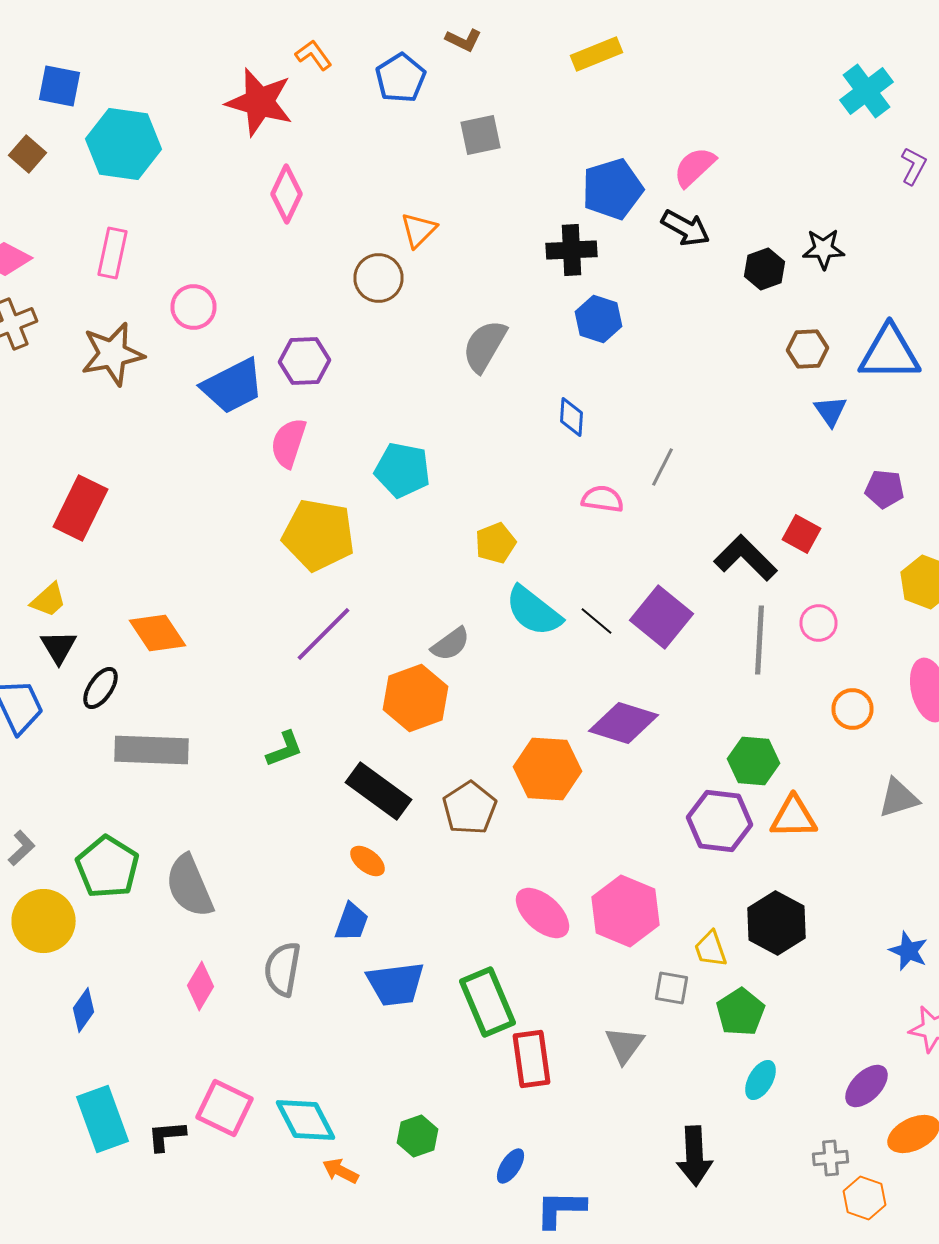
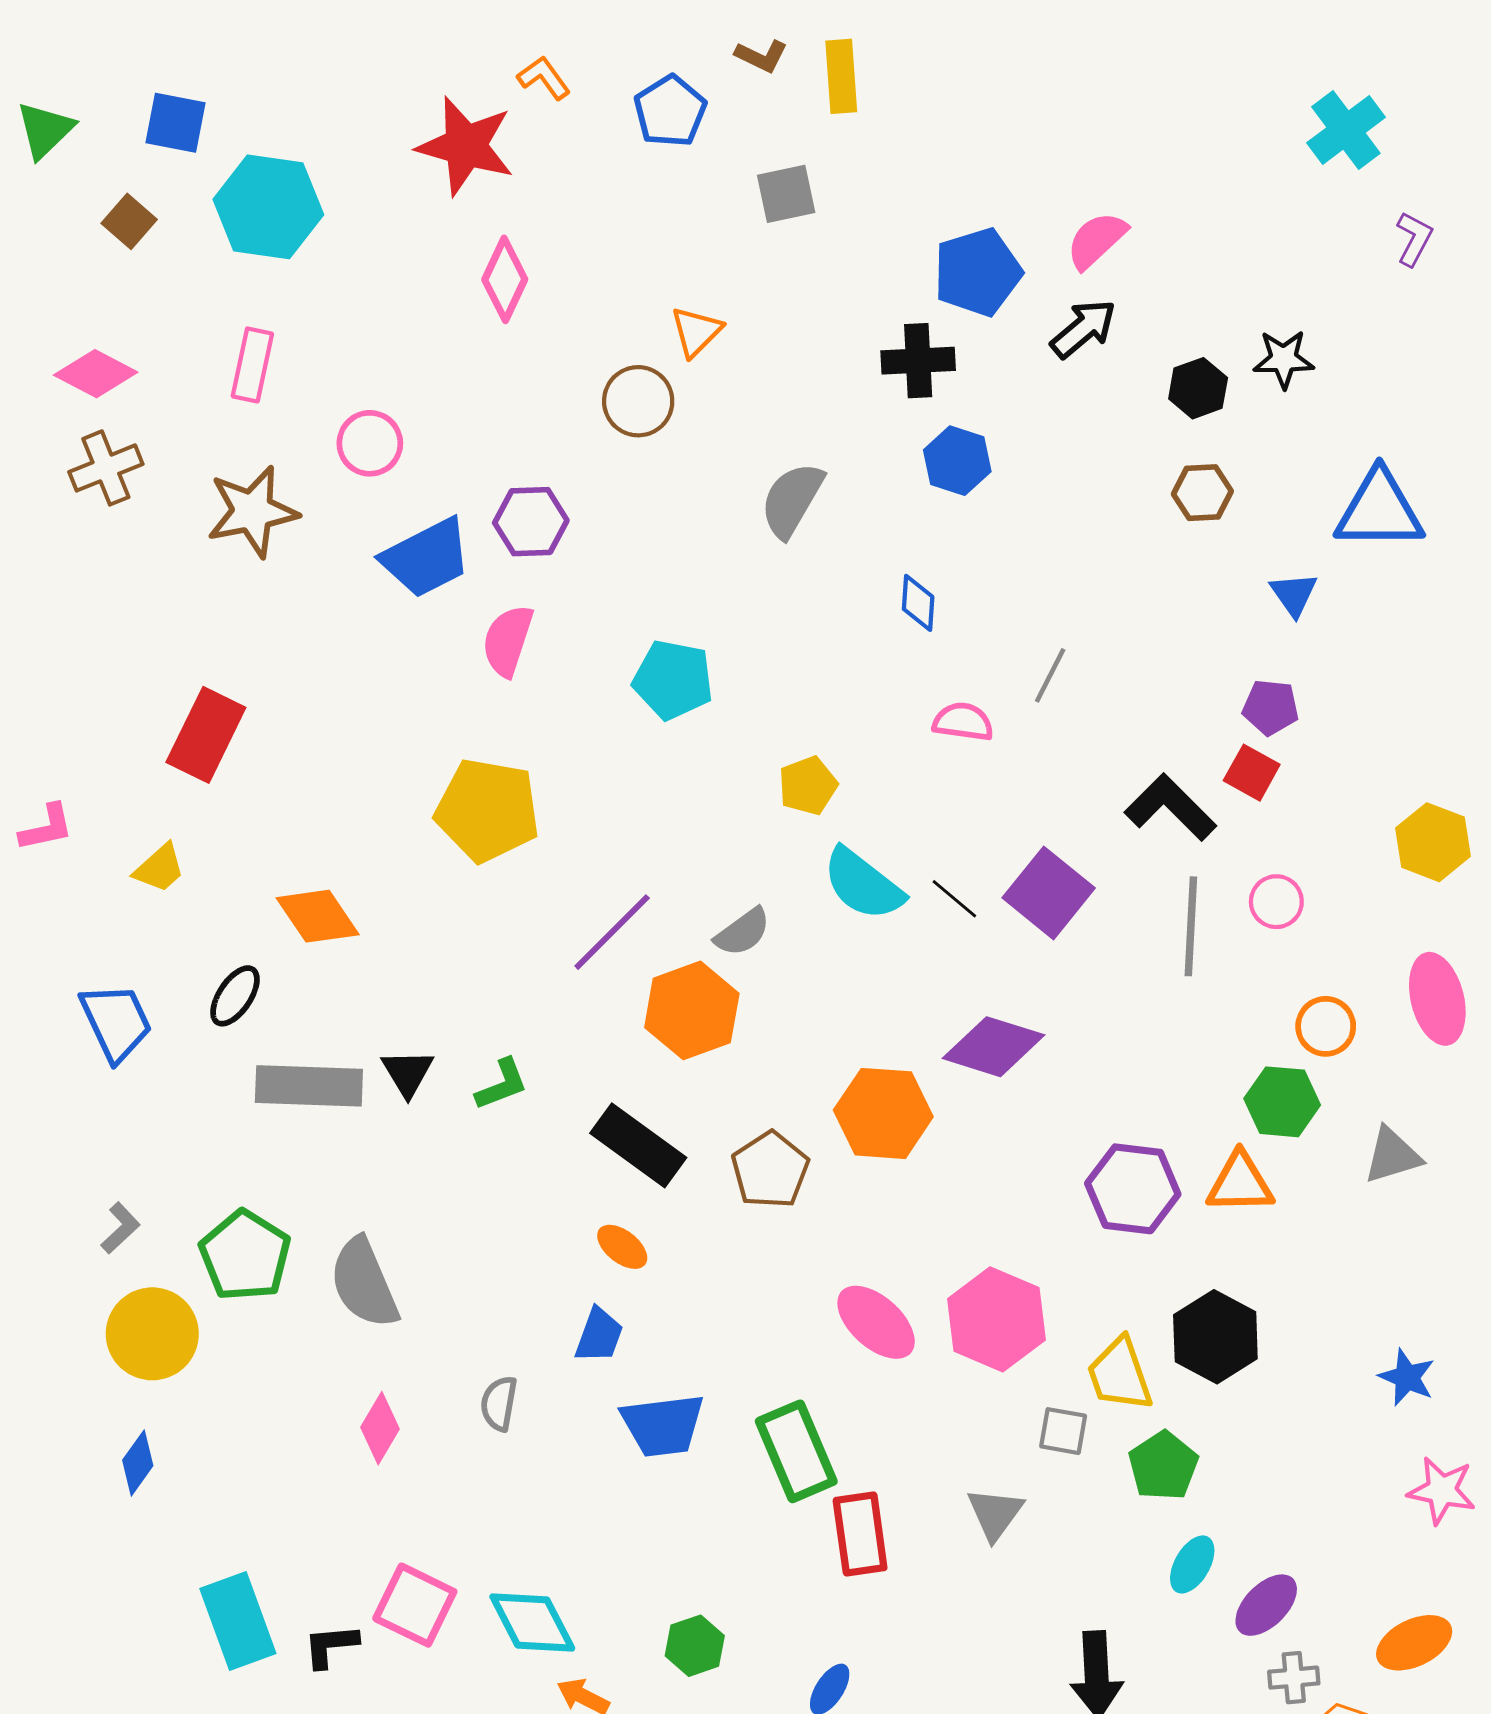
yellow rectangle: (596, 54) -> (841, 76), moved, turned -72
black arrow: (686, 228) -> (1083, 329), turned -69
brown hexagon: (808, 349) -> (1202, 493), moved
purple pentagon: (884, 489) -> (1271, 707), moved
yellow pentagon: (318, 535) -> (487, 810), moved
purple line: (324, 634) -> (612, 932), moved
black triangle: (58, 647) -> (408, 1073), moved
green hexagon: (754, 761) -> (1282, 1102), moved
yellow trapezoid: (710, 949) -> (1120, 1374), size x1.4
gray semicircle: (282, 969) -> (499, 1403), size x0.7
blue diamond: (84, 1010) -> (138, 1463), moved
purple ellipse: (866, 1086) -> (1266, 1605), moved

